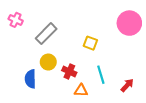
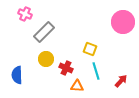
pink cross: (16, 20) -> (25, 14), moved
yellow square: (90, 43) -> (90, 49), moved
blue semicircle: (30, 79) -> (17, 75), moved

